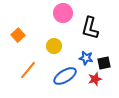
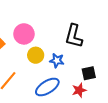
pink circle: (63, 13) -> (24, 34), moved
blue star: (86, 58) -> (57, 60), moved

